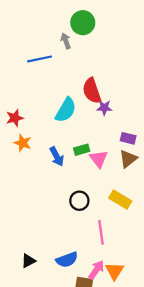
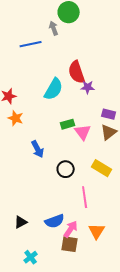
blue arrow: (57, 156) -> (38, 149), moved
pink arrow: (96, 270) -> (71, 229), moved

